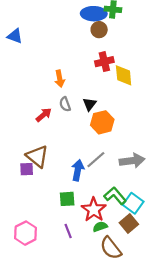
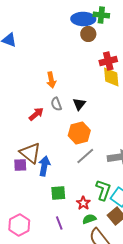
red cross: (104, 62) -> (108, 61), moved
orange hexagon: (102, 122) -> (79, 133), moved
blue arrow: (78, 170) -> (44, 166), moved
green L-shape: (115, 196) -> (103, 190), turned 60
red star: (94, 210) -> (83, 203), size x0.6

